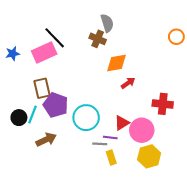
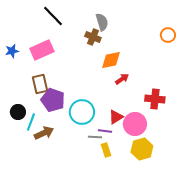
black line: (55, 38) -> (53, 16), moved
cyan line: (33, 114) -> (31, 122), moved

